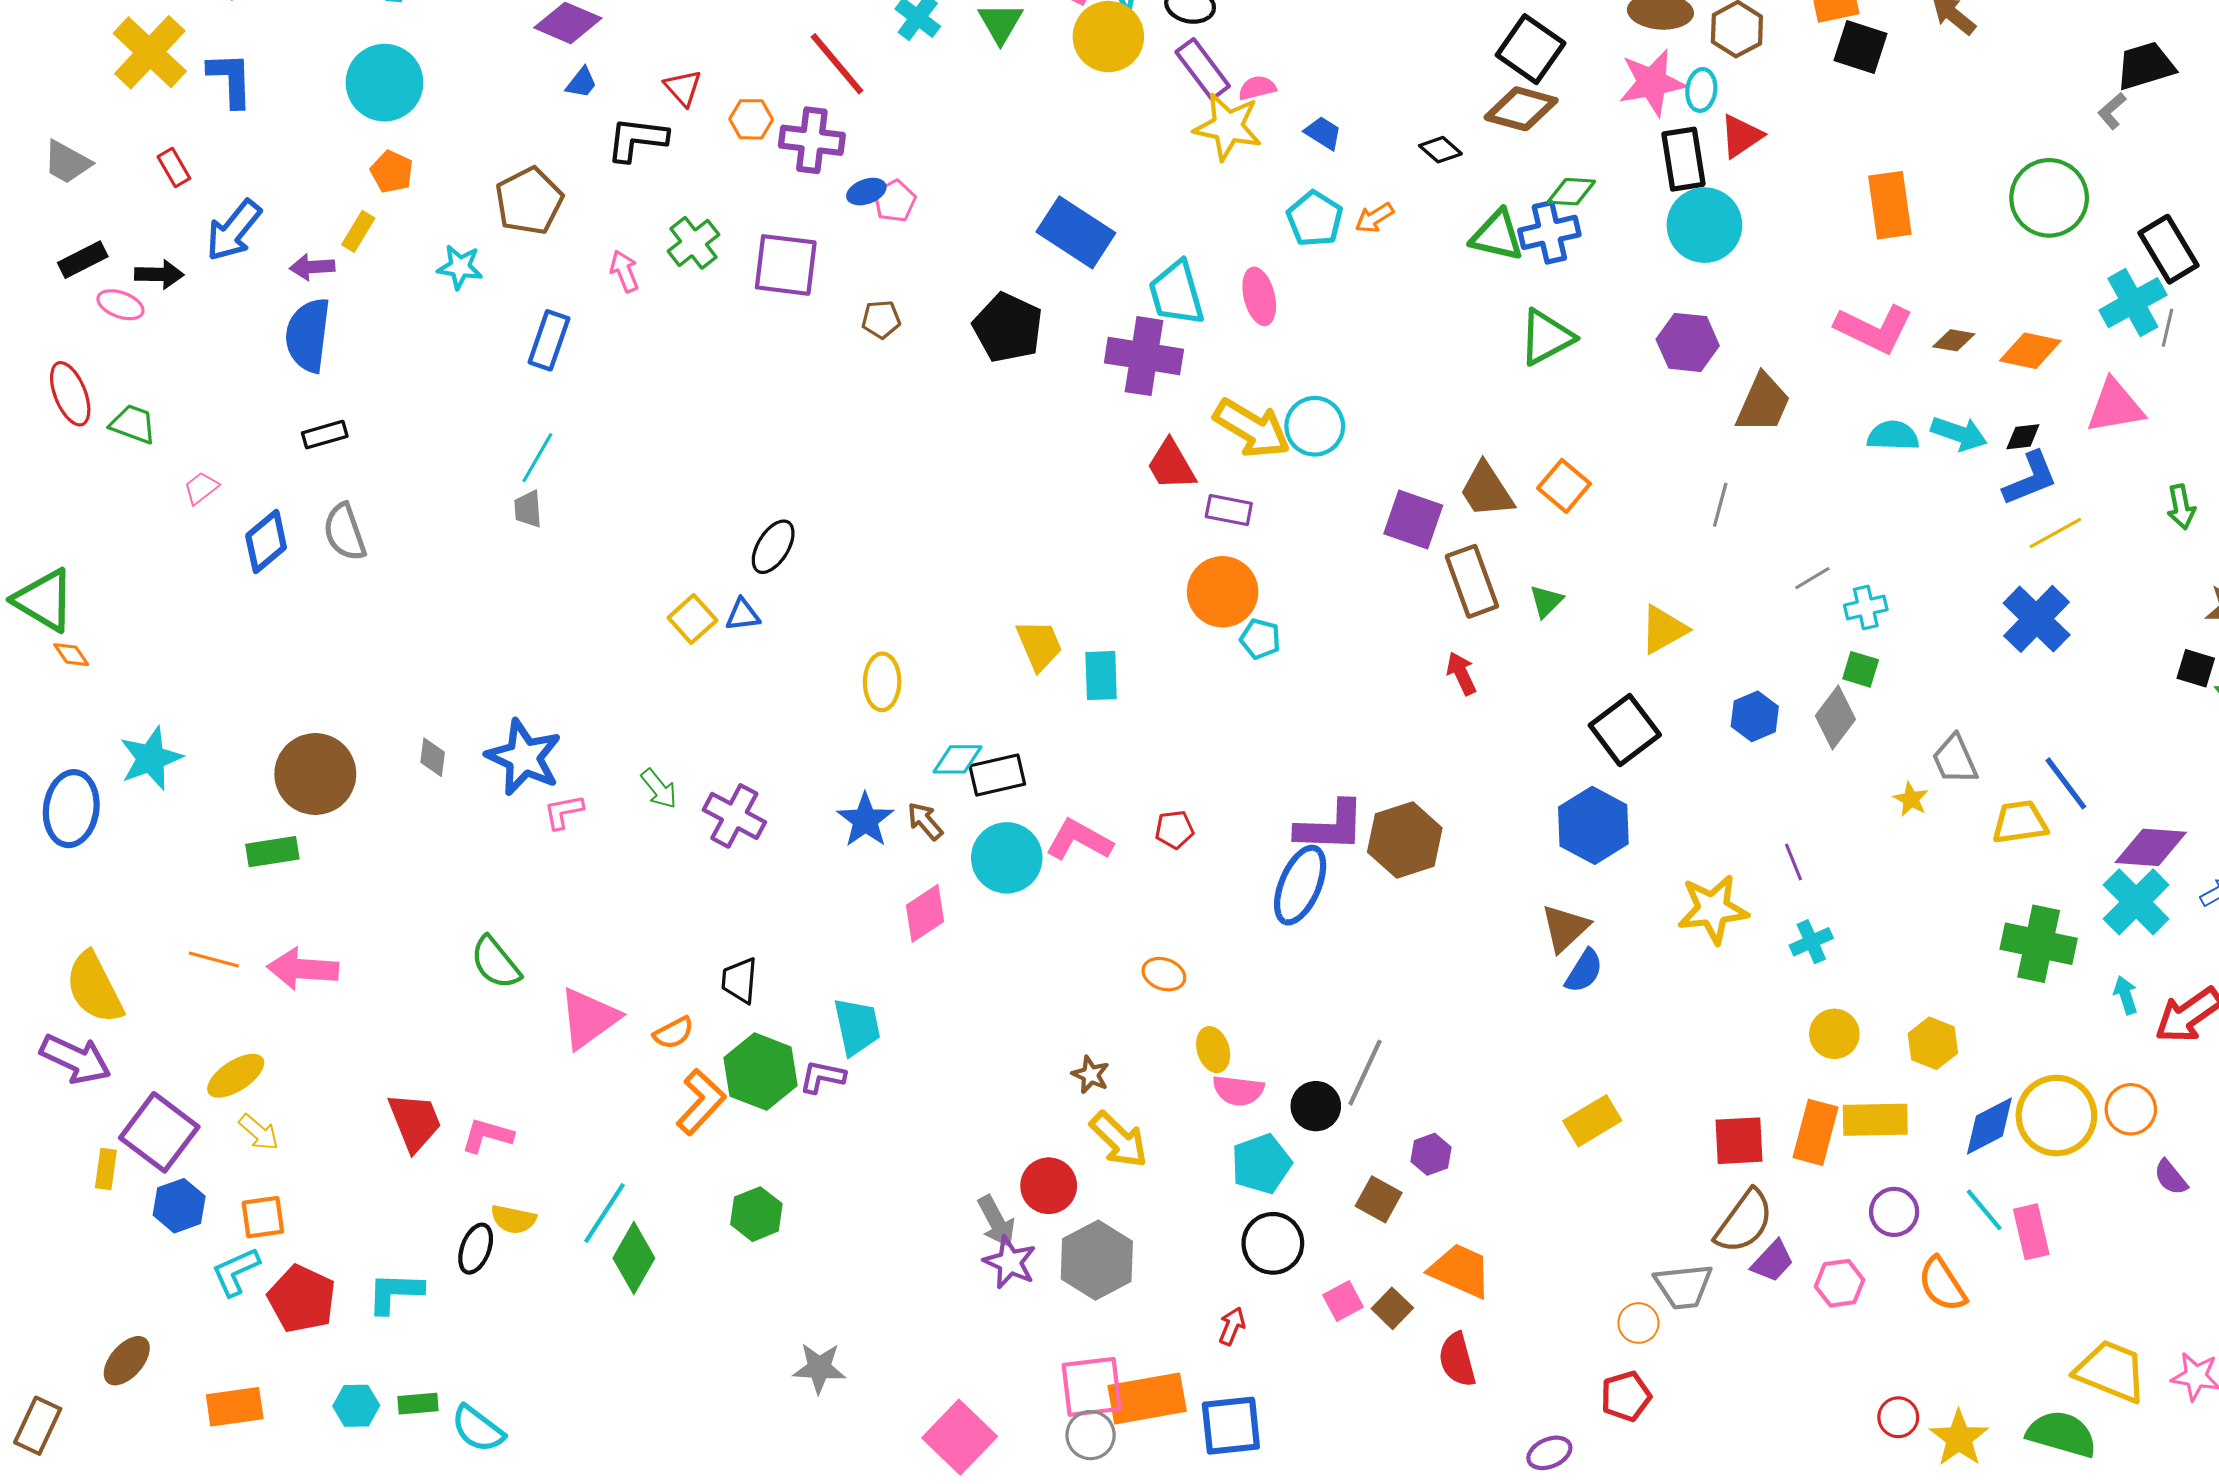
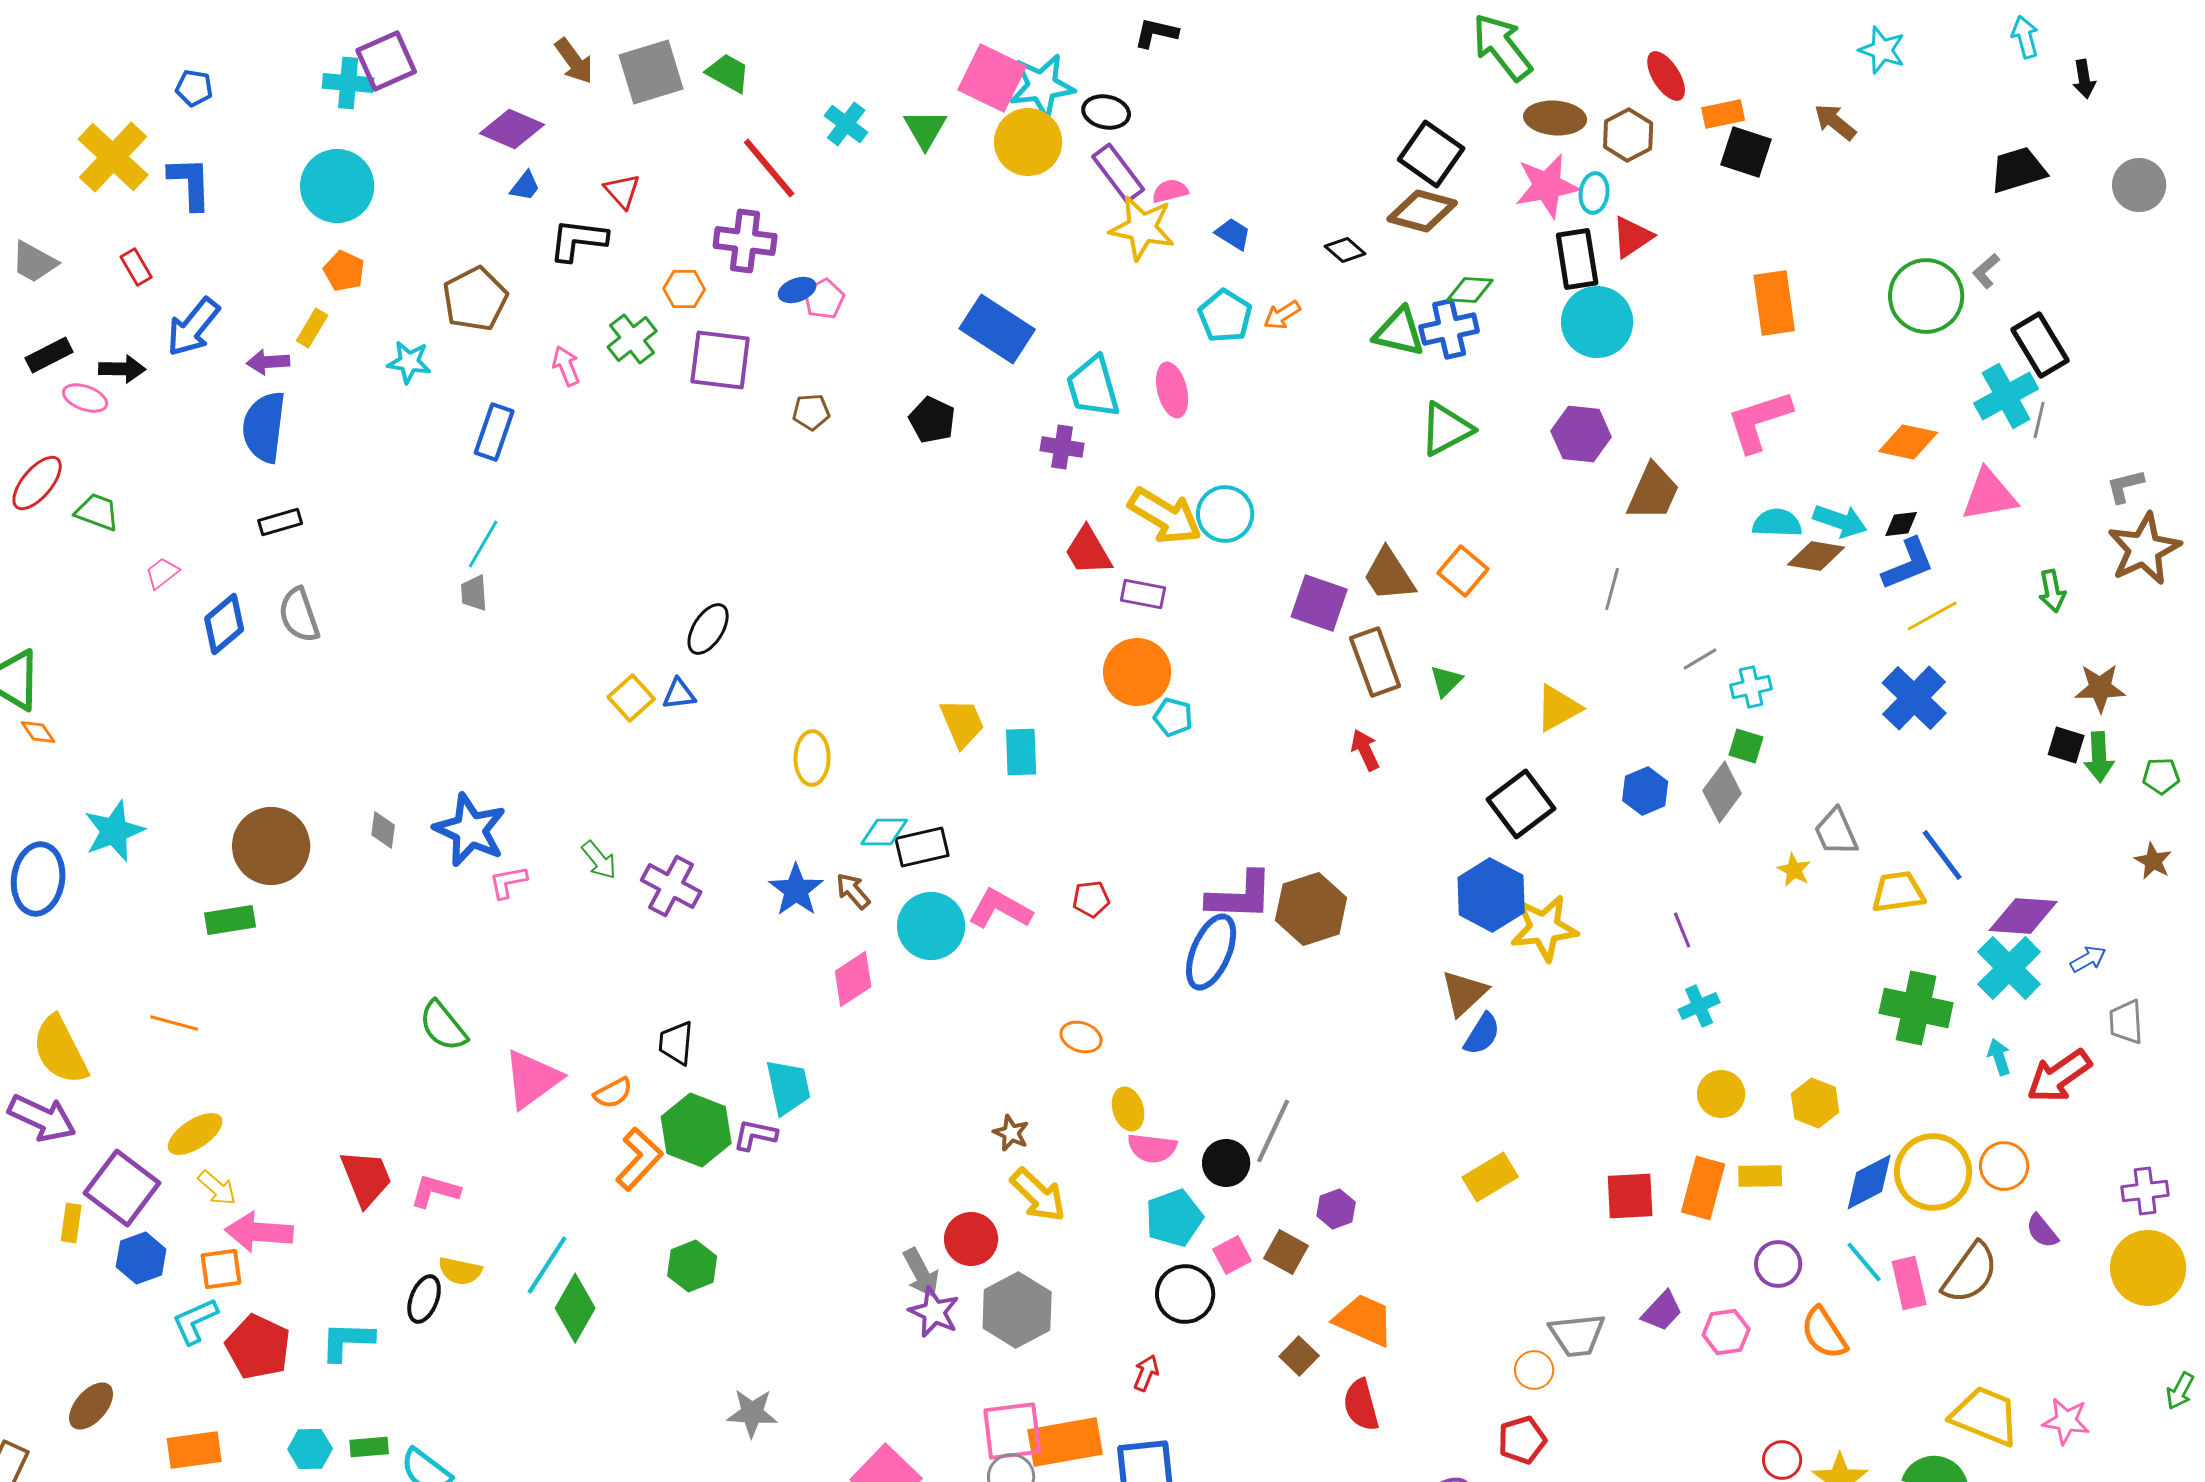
gray L-shape: (2112, 111) -> (1986, 271), moved
orange hexagon: (751, 119) -> (684, 289), moved
black pentagon: (1008, 328) -> (932, 420), size x0.7
pink L-shape: (1874, 329) -> (1759, 421), turned 136
brown diamond: (1954, 340) -> (1816, 556), moved, size x1.4
purple cross: (1144, 356) -> (1062, 447), size x0.6
red ellipse: (70, 394) -> (37, 483), turned 62
yellow star: (1713, 909) -> (1544, 928), moved
pink arrow: (303, 969) -> (259, 1232), moved
yellow rectangle: (1875, 1120) -> (1760, 1176), size x0.7
brown semicircle: (1744, 1221) -> (1970, 1273), moved
pink square: (1343, 1301) -> (1232, 1255), moved

